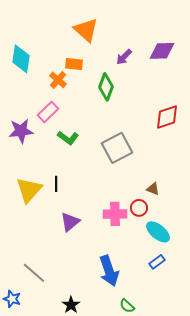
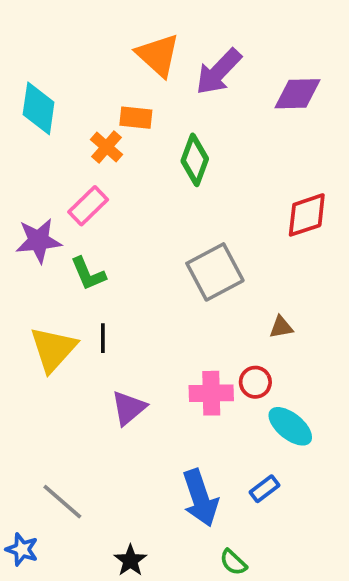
purple arrow: (124, 57) -> (219, 72), moved, size x1.6
green L-shape: (68, 138) -> (88, 274), moved, turned 30
brown triangle: (153, 189) -> (281, 327), moved, turned -32
blue rectangle: (157, 262) -> (265, 489), moved

